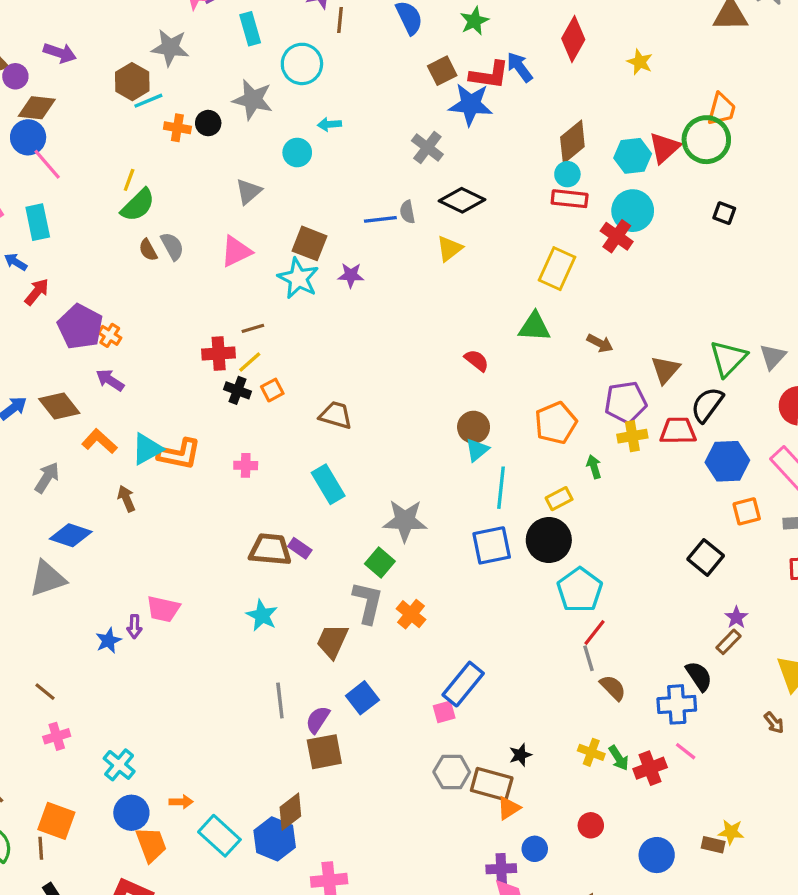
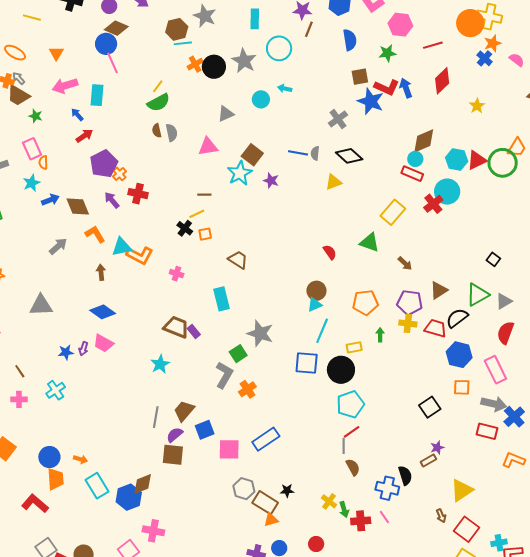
black circle: (208, 123) -> (214, 67), size x1.5
orange cross: (177, 128) -> (195, 64), turned 35
black square: (724, 213) -> (493, 259), moved
red cross: (219, 354) -> (138, 194), moved
blue diamond: (71, 535) -> (103, 312), moved
brown trapezoid: (332, 641) -> (184, 411), moved
pink square: (444, 712) -> (229, 449), moved, size x1.6
cyan cross: (119, 765) -> (56, 390), moved

